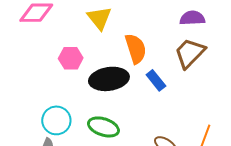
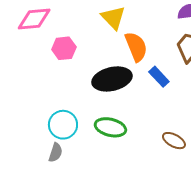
yellow triangle: (99, 18) -> (113, 18), moved
pink hexagon: (71, 58) -> (64, 48), moved

